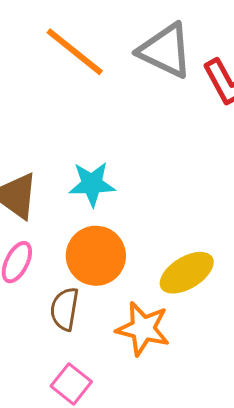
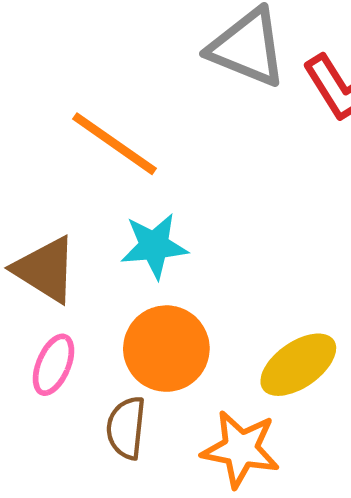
orange line: (75, 52) -> (114, 144), moved

